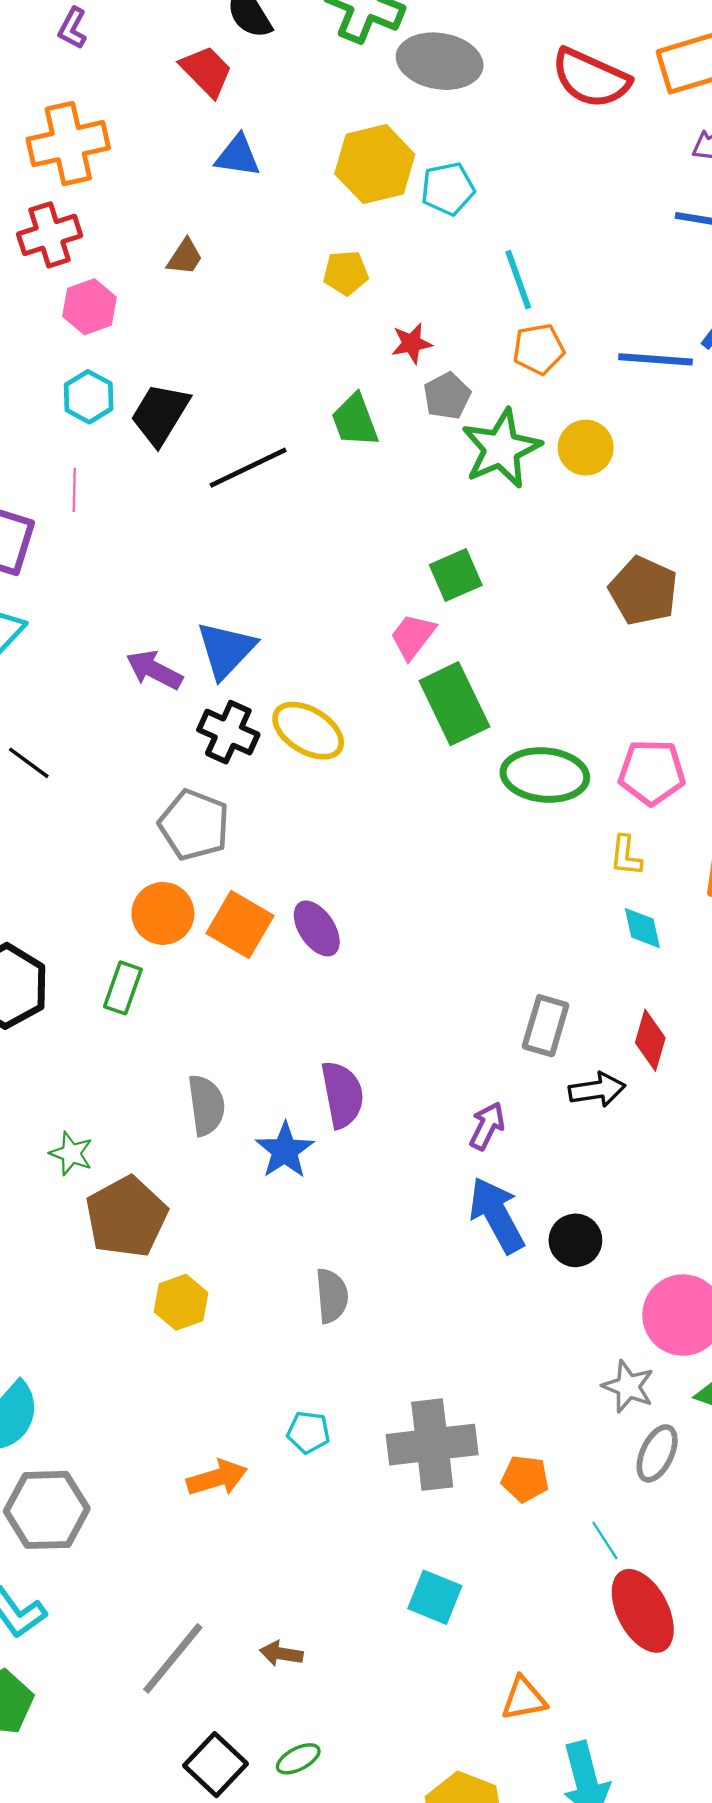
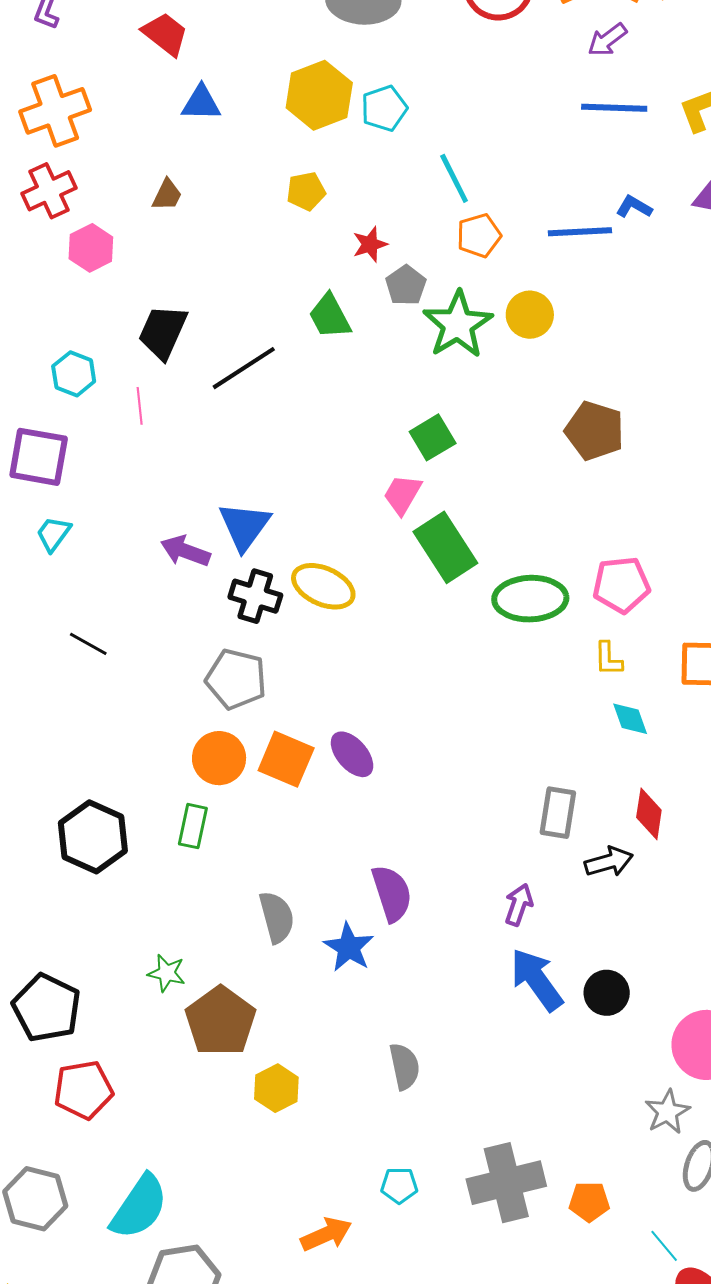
cyan hexagon: (89, 397) -> (74, 374), moved
pink line: (74, 490) -> (140, 406), moved
gray star: (628, 1386) -> (667, 1112), turned 30

